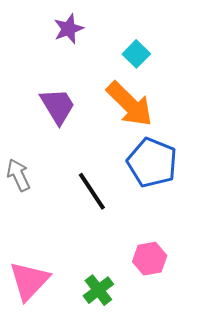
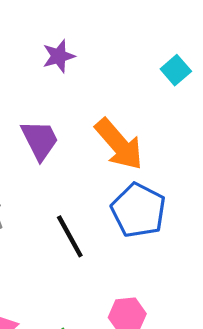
cyan square: (136, 54) -> (176, 70), moved

